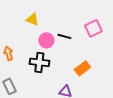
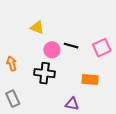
pink square: (93, 28) -> (102, 48), moved
orange rectangle: (82, 68) -> (90, 79), turned 42

